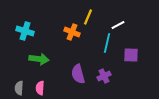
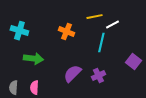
yellow line: (88, 17) -> (94, 17), moved, turned 56
purple square: (131, 55) -> (133, 62), moved, turned 35
purple semicircle: (78, 74) -> (72, 74), turned 60

